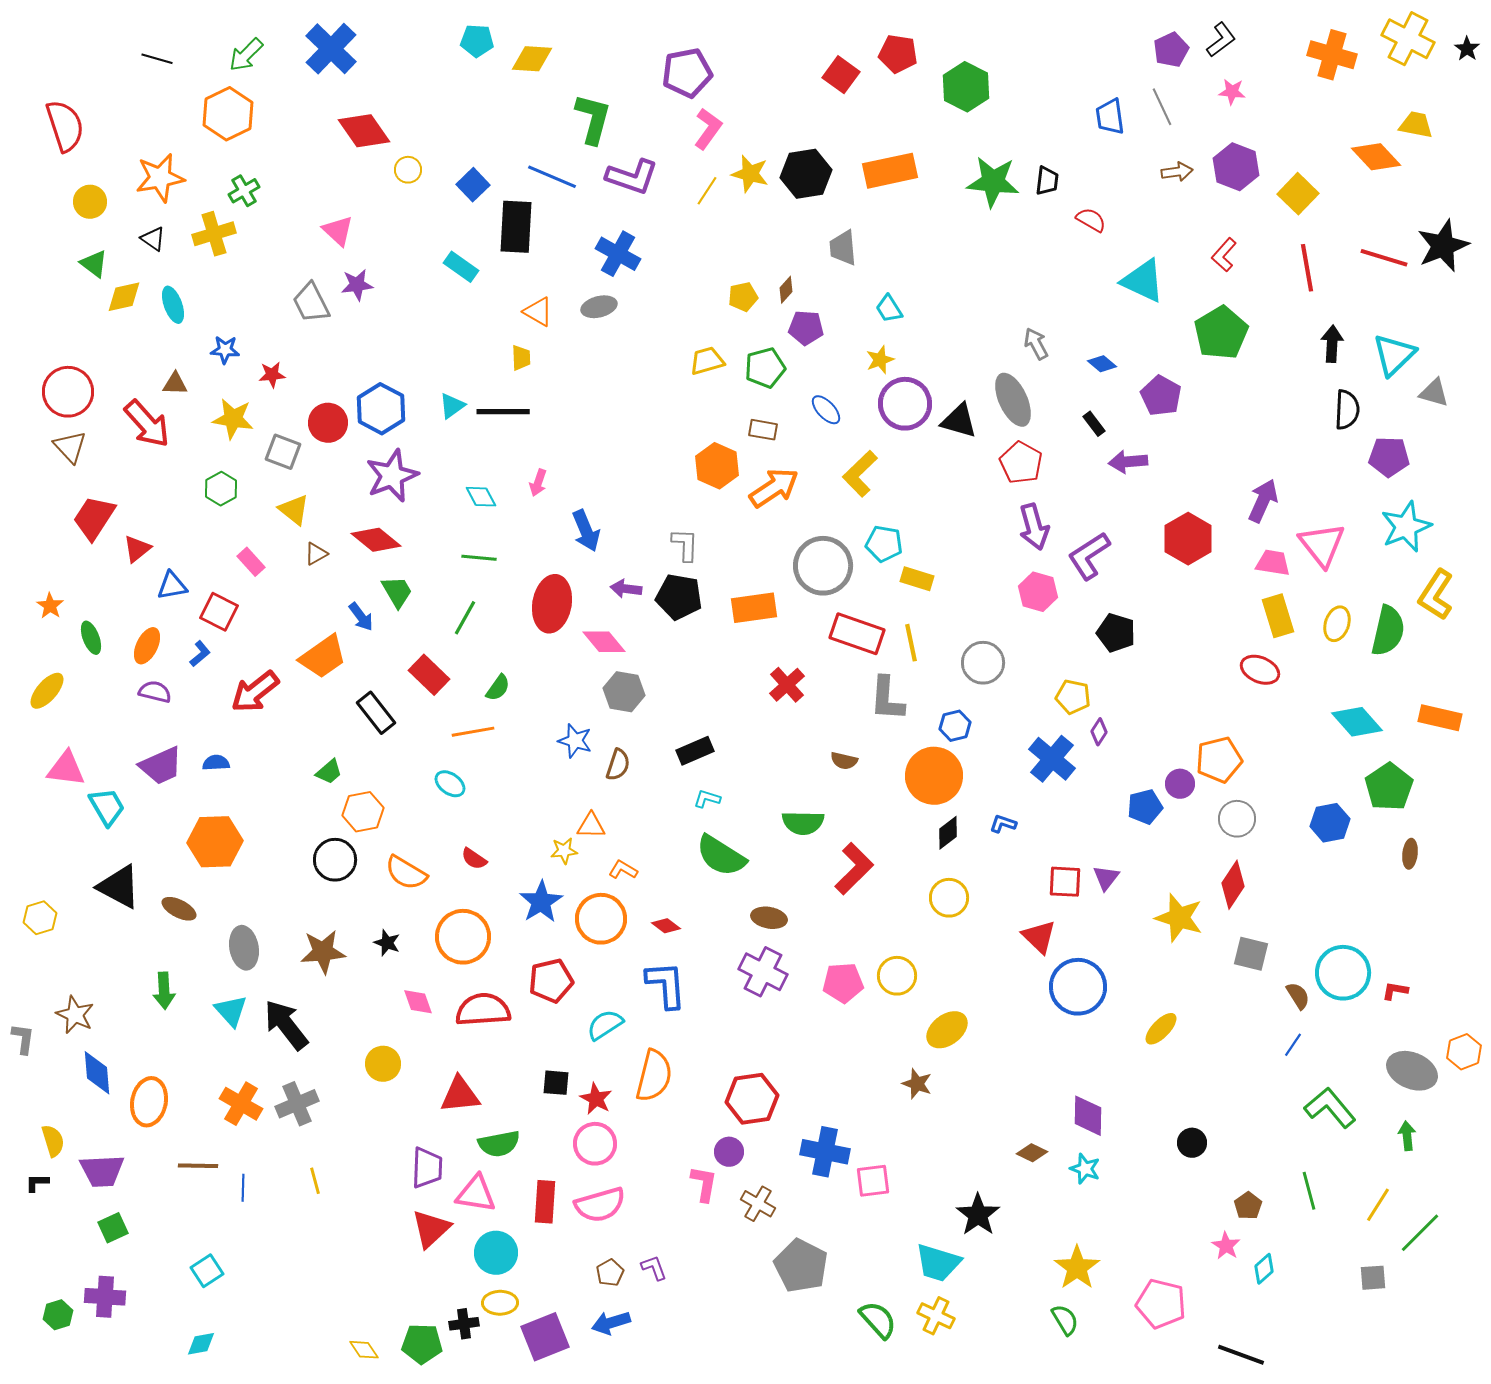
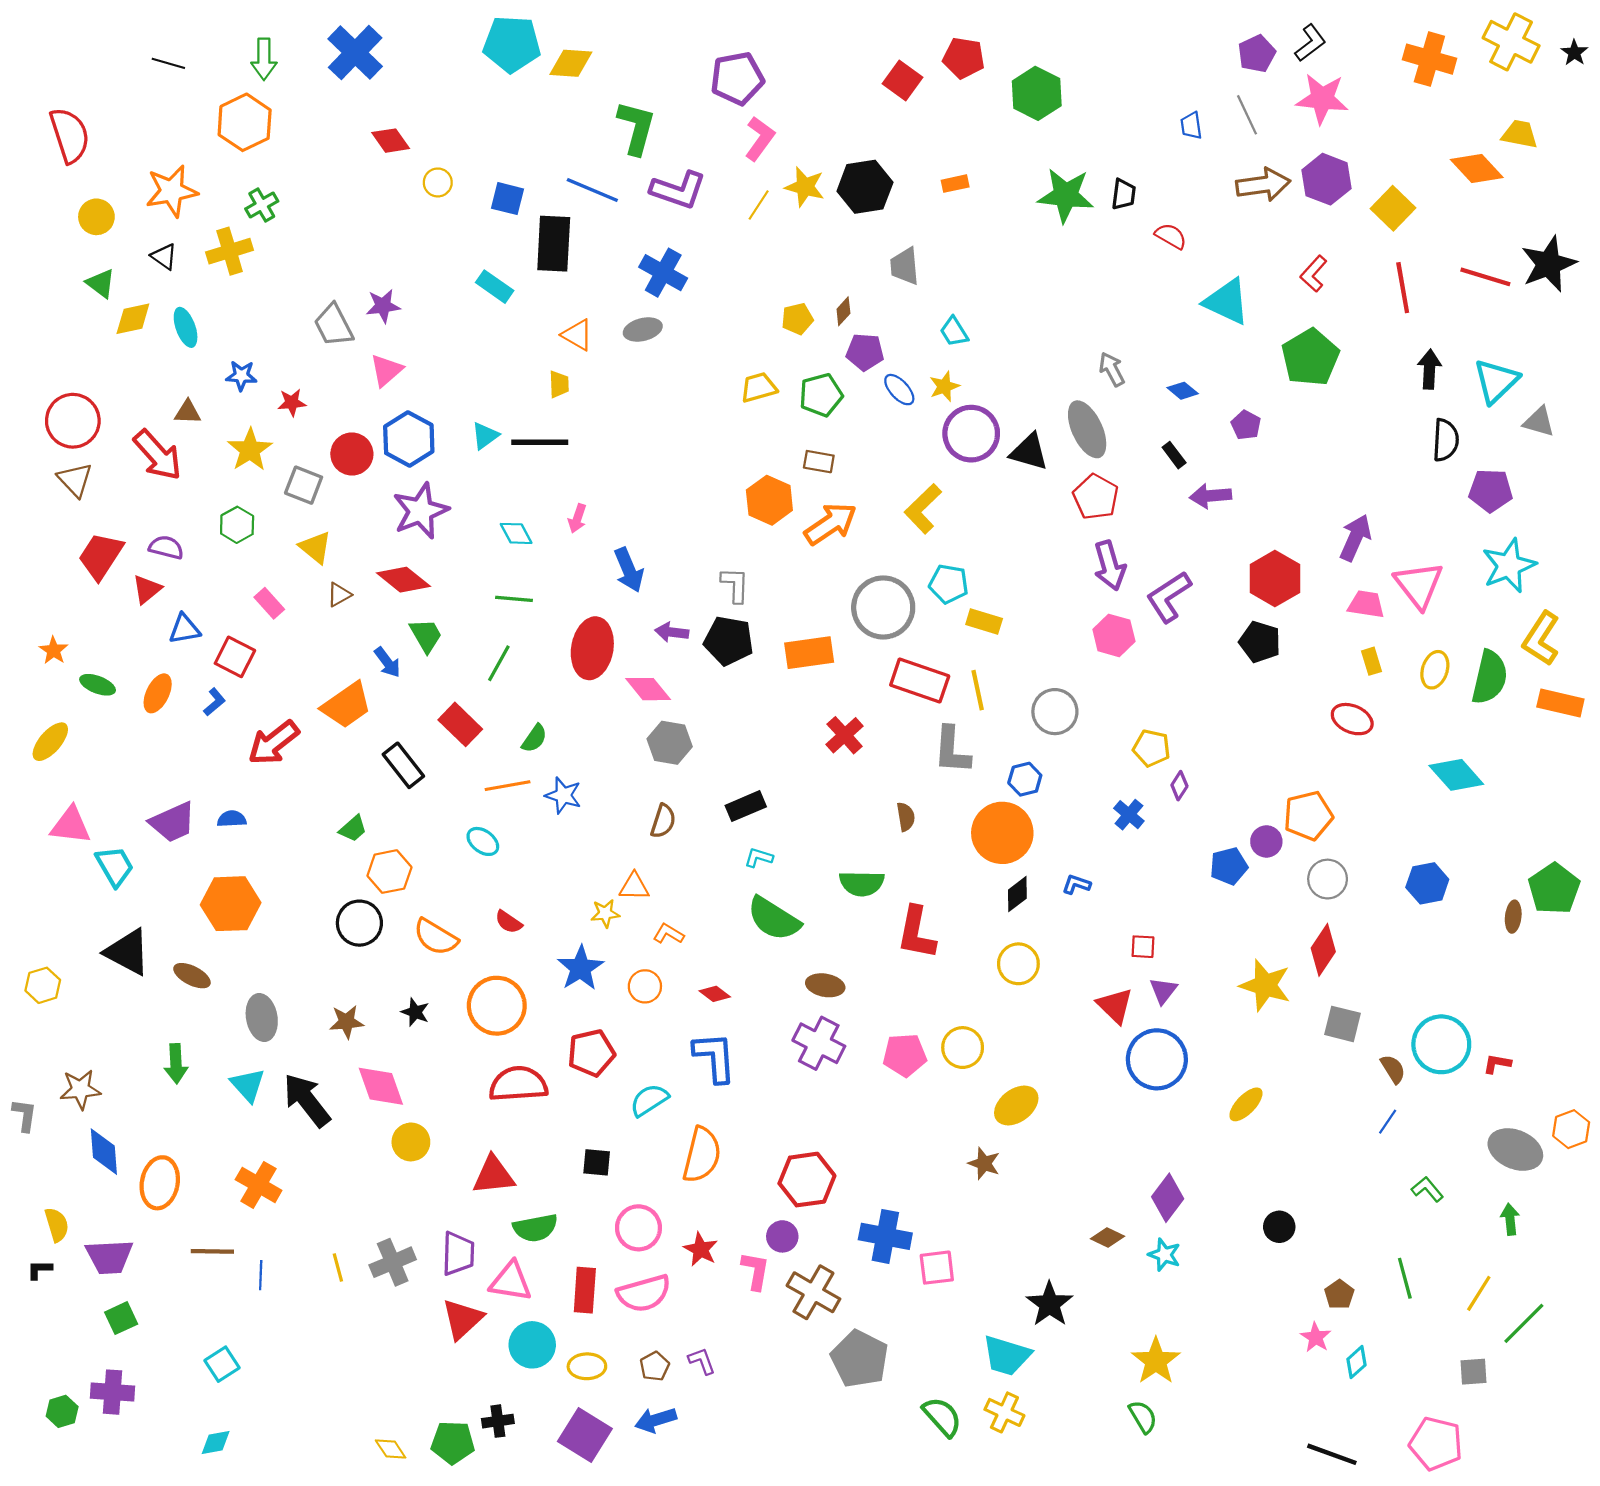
cyan pentagon: (477, 41) -> (512, 44), size x1.6
green arrow: (246, 55) -> (264, 59), turned -45
pink star: (1232, 92) -> (1322, 99), size x1.8
blue trapezoid: (1110, 117) -> (1191, 126), size x0.7
red diamond: (364, 131) -> (391, 141), size x0.7
orange rectangle: (890, 171) -> (955, 184), size x0.5
brown arrow: (1177, 172) -> (1263, 185), size x1.6
blue square: (473, 185) -> (508, 199), turned -32
pink triangle: (338, 231) -> (386, 370), moved, turned 36
purple pentagon: (1161, 396) -> (1246, 425), size x0.7
blue ellipse: (826, 410) -> (899, 390), moved
yellow star: (233, 419) -> (250, 450), turned 30
yellow rectangle: (1278, 616) -> (1372, 661), size x0.6
black pentagon: (1116, 633) -> (1260, 642), moved
green ellipse: (91, 638) -> (98, 685), turned -48
purple semicircle: (155, 692) -> (166, 547), moved
orange rectangle: (1440, 718) -> (1560, 703), moved
blue star: (575, 741) -> (563, 795), moved
blue cross: (1052, 759) -> (1129, 815), size x0.6
brown semicircle: (844, 761) -> (906, 817), turned -112
green pentagon: (1389, 787) -> (1554, 889), moved
red L-shape: (854, 869) -> (916, 933), turned 146
purple triangle: (1106, 878) -> (1163, 991), moved
red square: (1065, 882) -> (1143, 947), size x0.7
orange circle: (601, 919) -> (645, 986), size x0.6
brown star: (323, 952) -> (347, 1022), size x0.7
pink diamond: (418, 1002) -> (381, 1086), moved, size x1.5
brown star: (75, 1015) -> (80, 1089), turned -30
red star: (596, 1099) -> (701, 1249), moved
gray cross: (297, 1104) -> (393, 1262), moved
green L-shape: (1330, 1108) -> (1427, 1189), size x0.6
purple diamond: (1088, 1116) -> (1168, 1198), turned 36
brown cross: (758, 1204) -> (813, 1292), size x1.4
yellow ellipse: (500, 1303) -> (587, 1366), moved
pink pentagon: (1161, 1304) -> (1436, 1444), moved
purple square: (545, 1337) -> (585, 1435), turned -36

